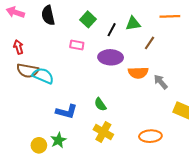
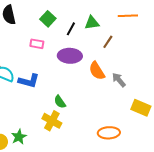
orange semicircle: (138, 73) -> (97, 71), turned 60
blue L-shape: (67, 112) -> (29, 81), moved
yellow cross: (103, 132) -> (52, 121), moved

